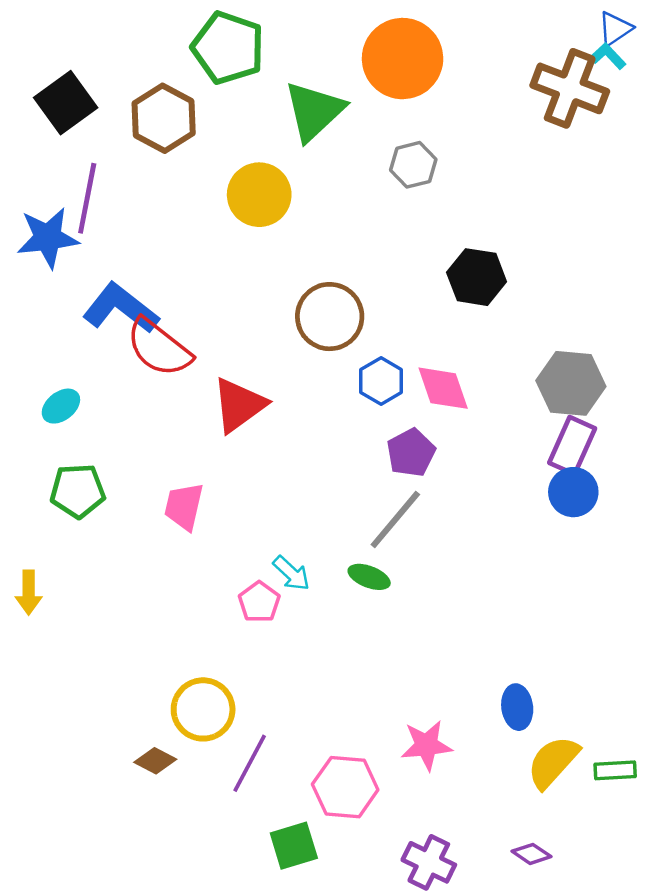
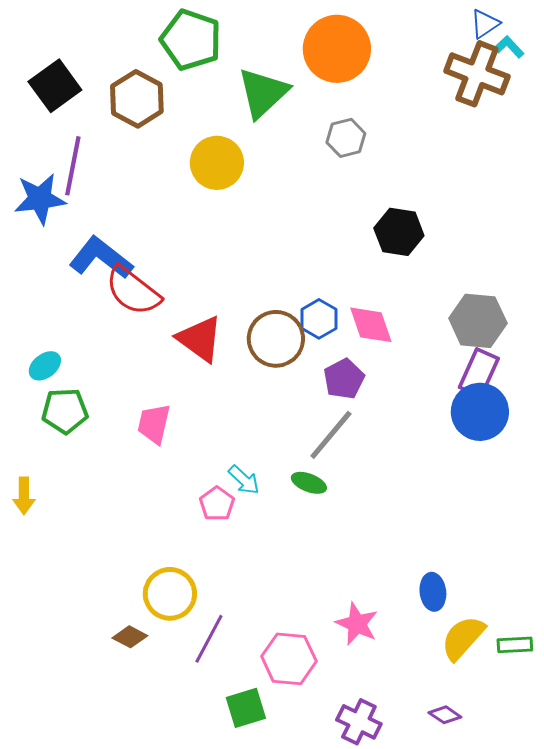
blue triangle: (615, 29) -> (485, 24), moved
brown circle: (330, 317) -> (276, 339), moved
red triangle: (239, 405) -> (200, 339), turned -48
cyan ellipse: (61, 406) -> (45, 366), moved
blue circle: (573, 492) -> (480, 412), size x1.4
pink star: (426, 745) -> (357, 624), turned 30

